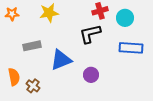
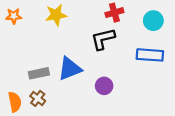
cyan circle: (125, 18) -> (153, 21), moved
gray rectangle: (32, 46) -> (39, 73), moved
orange semicircle: (14, 77) -> (15, 102), moved

